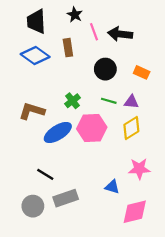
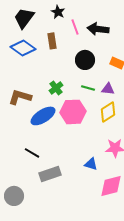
black trapezoid: (36, 22) -> (24, 18), turned 40
gray circle: (33, 206) -> (14, 196), moved

